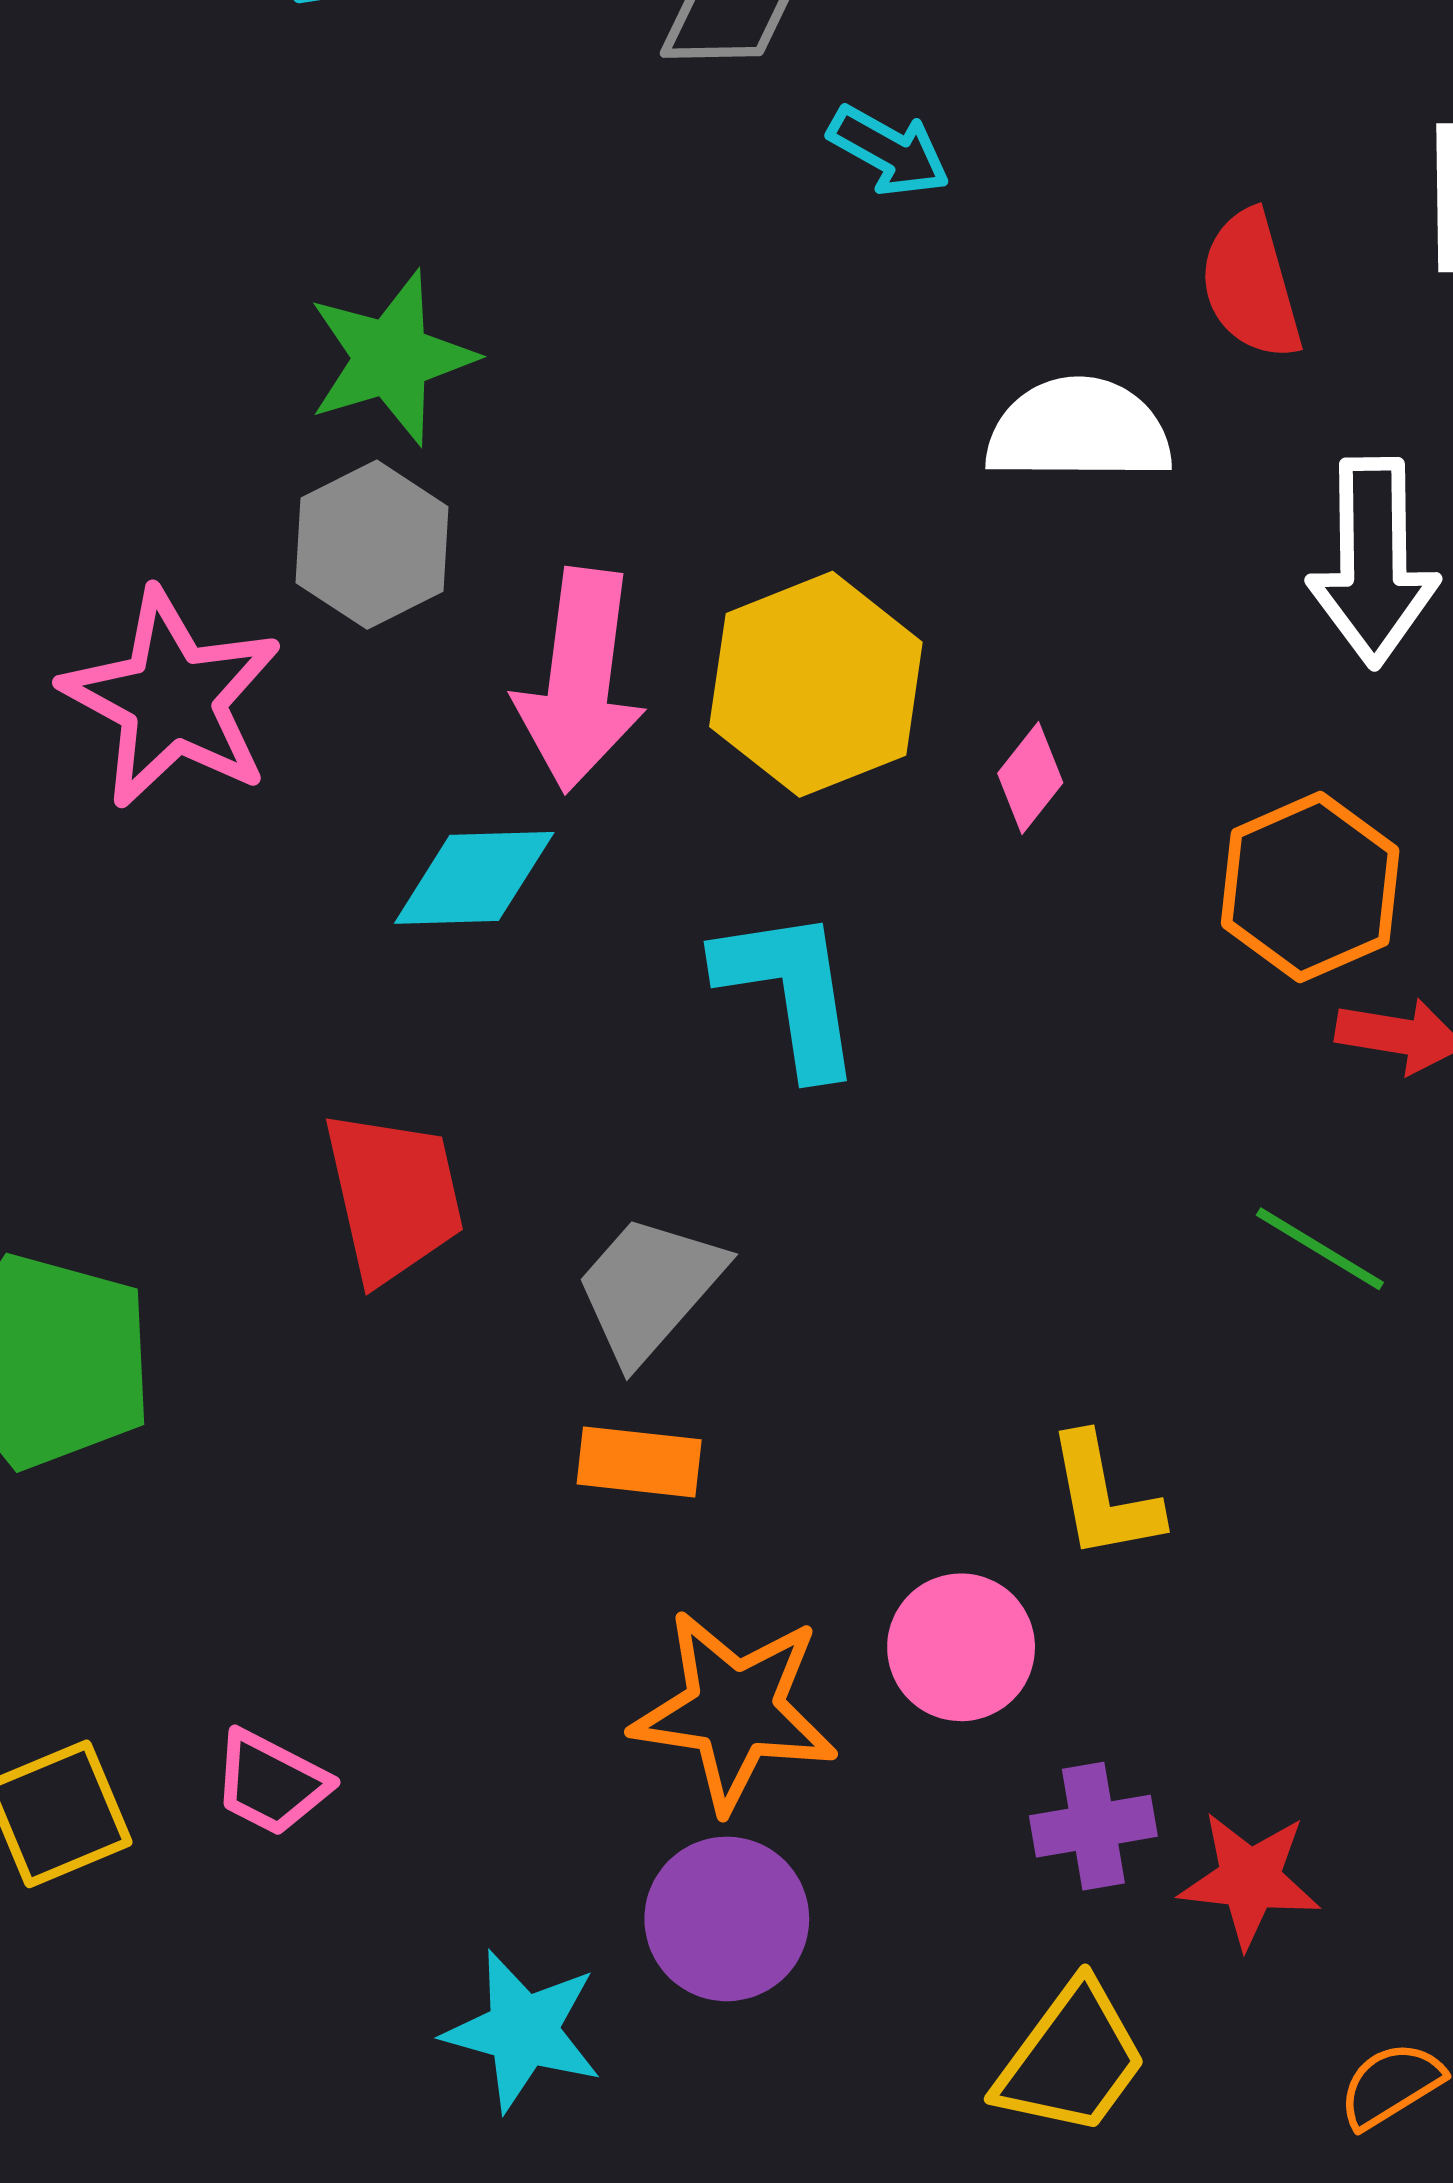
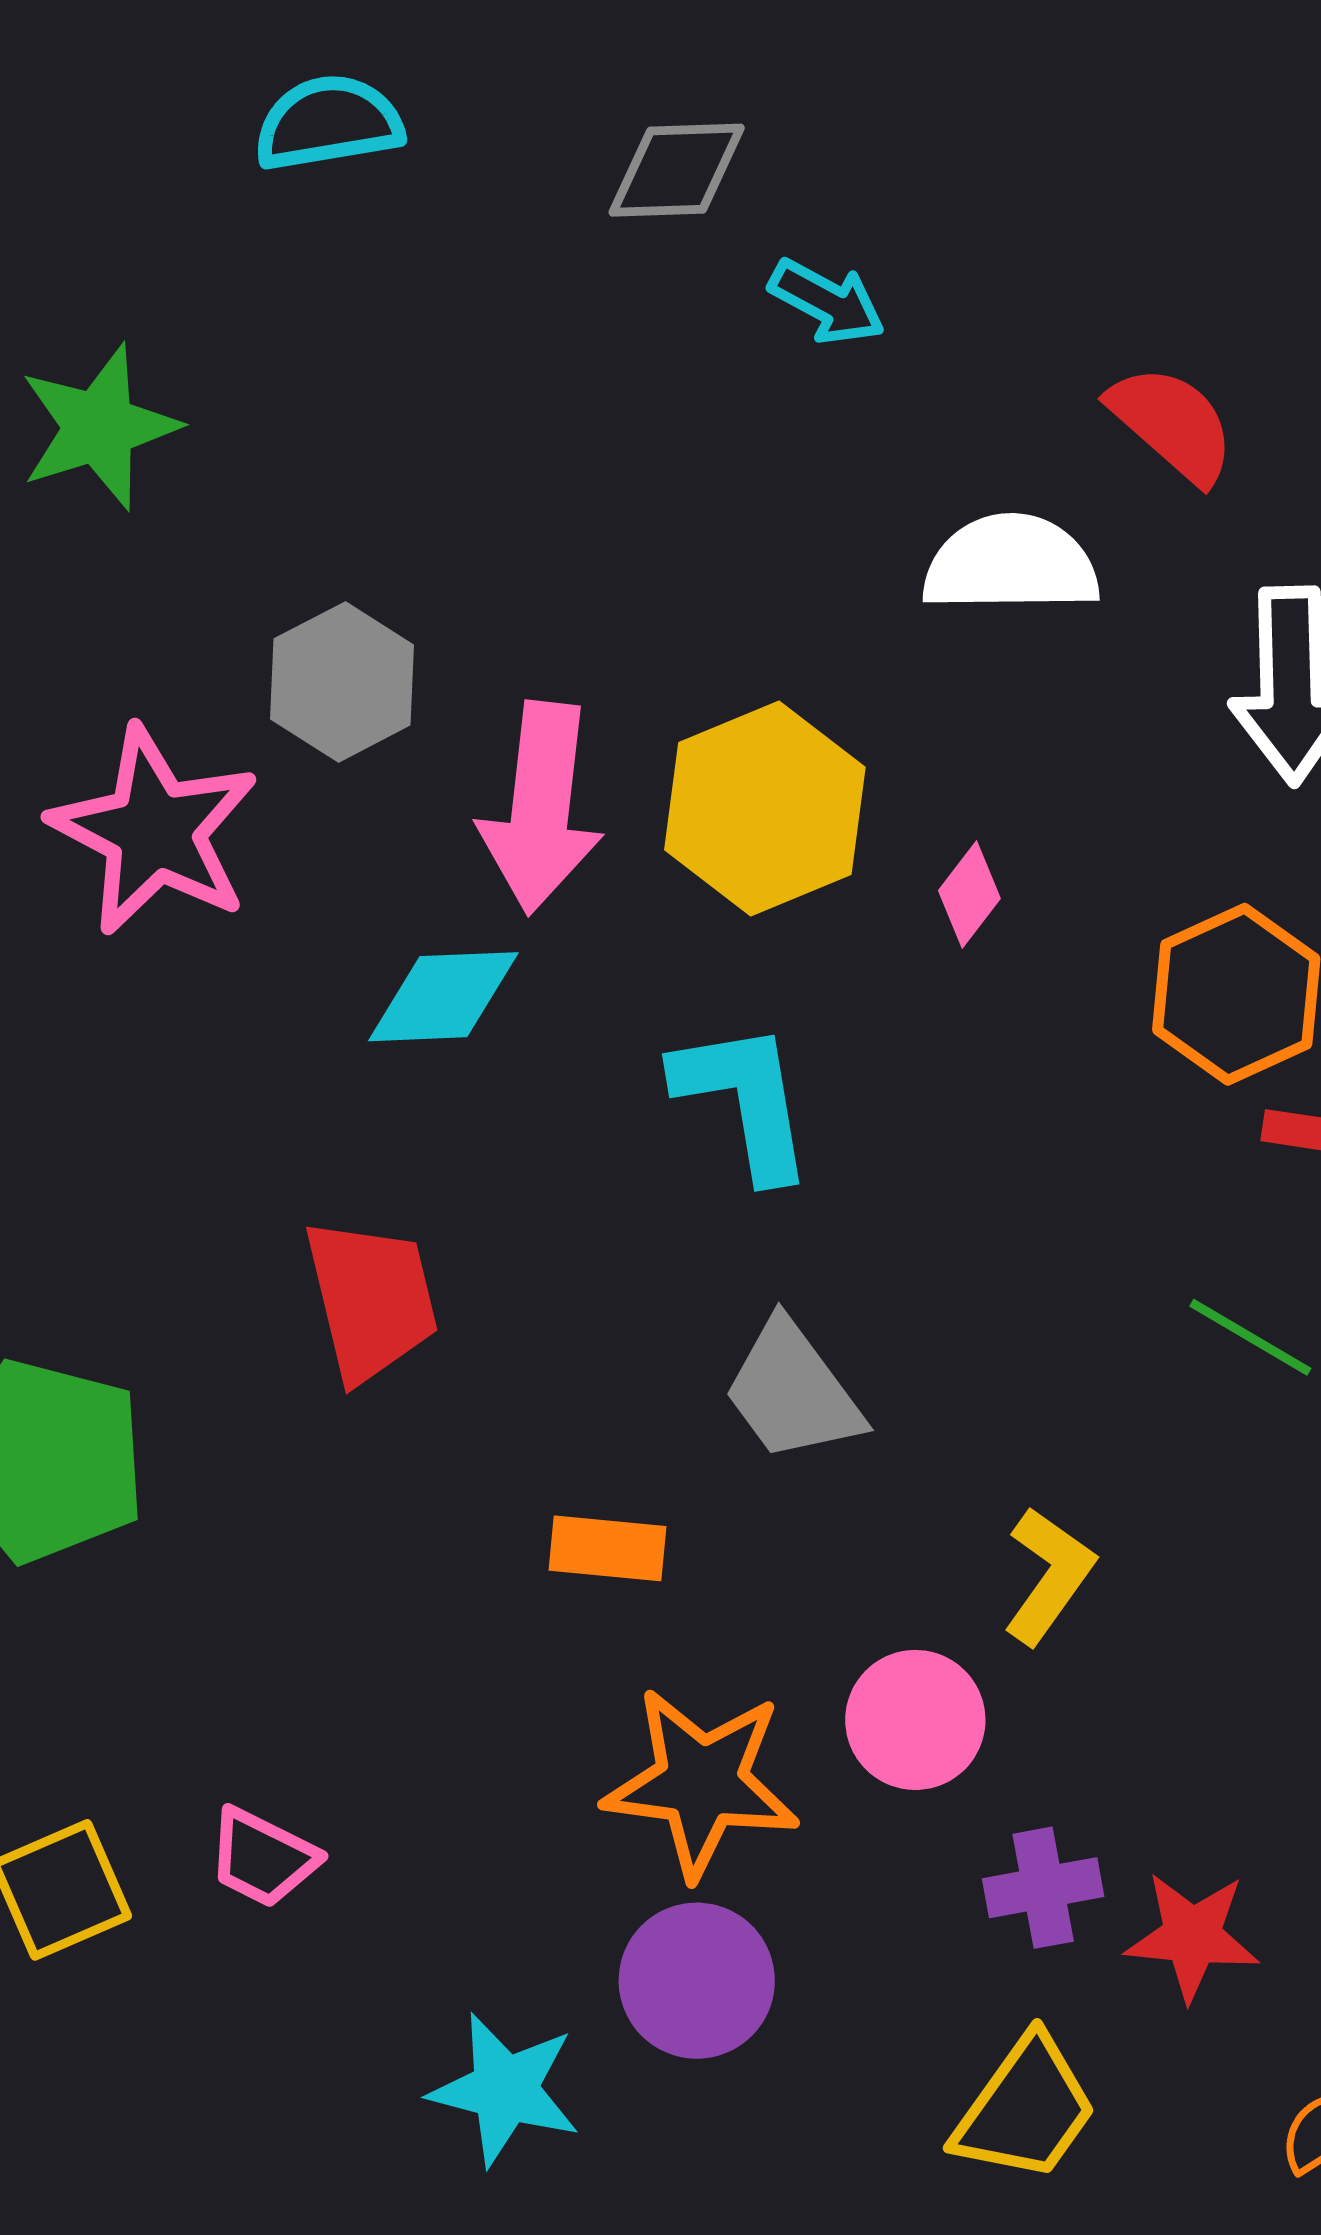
red semicircle: (1251, 285) -> (1172, 424), turned 148
green star: (391, 358) -> (99, 427), moved
gray trapezoid: (649, 1288) -> (793, 1391), moved, turned -77
yellow L-shape: (1104, 1497) -> (1049, 1576), turned -133

